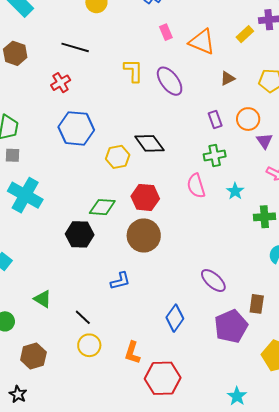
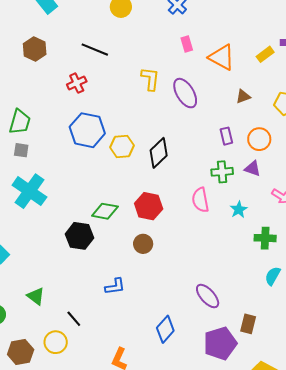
purple triangle: (264, 141) -> (253, 169), moved, turned -42
black diamond: (149, 143) -> (159, 153), turned 76
yellow hexagon: (118, 157) -> (122, 146), moved
brown circle: (144, 235) -> (143, 244), size x0.6
yellow circle: (89, 345) -> (56, 342), moved

